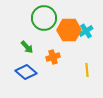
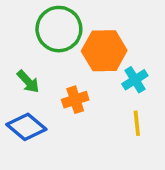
cyan cross: (86, 31) -> (135, 80), moved

